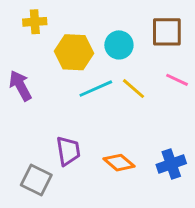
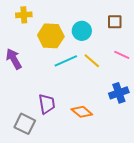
brown square: (167, 32) -> (115, 22), size x0.7
blue cross: (171, 164) -> (119, 93), moved

